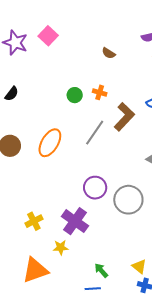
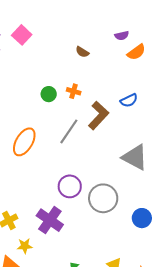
yellow star: (61, 247) -> (25, 246), moved

